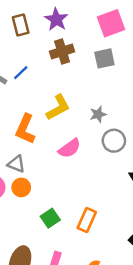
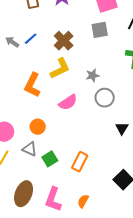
brown cross: (62, 51) -> (64, 41), moved, turned -30
gray triangle: (16, 164) -> (30, 149), moved
orange circle: (21, 187) -> (38, 127), moved

